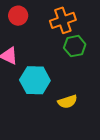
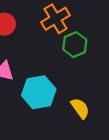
yellow semicircle: (67, 102) -> (80, 108), turned -96

